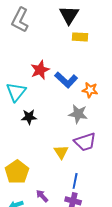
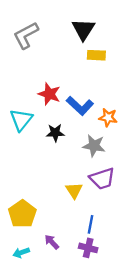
gray L-shape: (20, 20) -> (26, 35), turned 35
red star: (40, 70) -> (49, 94), turned -30
black star: (29, 117) -> (55, 133), moved

